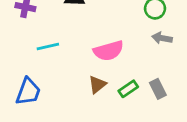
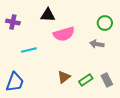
gray arrow: (162, 38) -> (97, 44), moved
pink semicircle: (109, 51) -> (64, 34), moved

